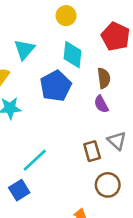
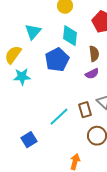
purple semicircle: (101, 104) -> (92, 74), turned -88
cyan line: (35, 160) -> (59, 117), moved

